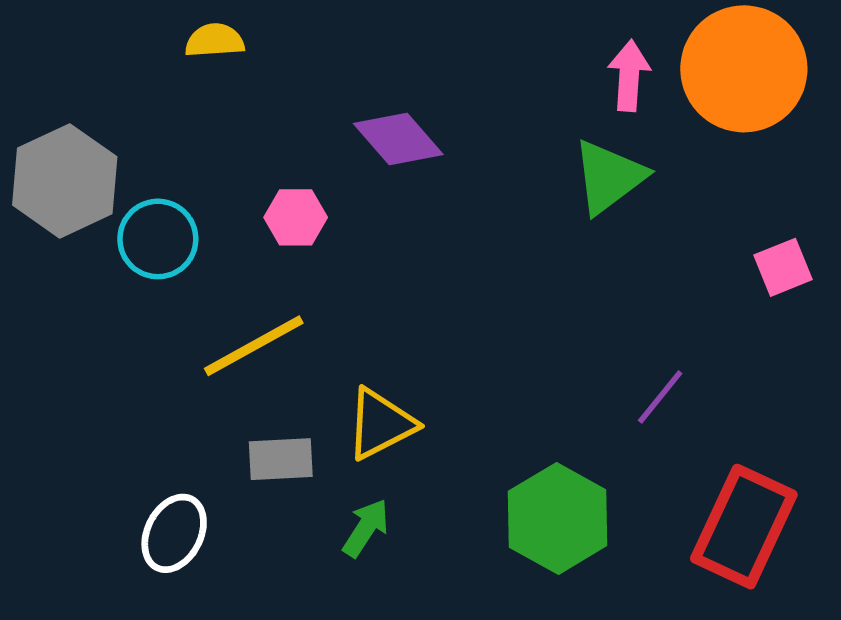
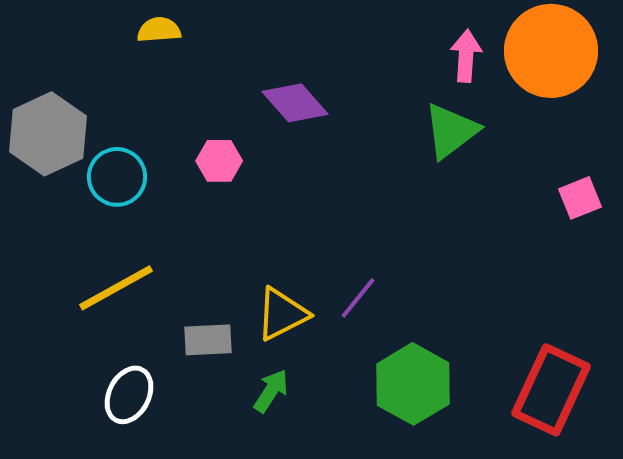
yellow line: (254, 346) -> (116, 288), moved
purple line: (660, 397) -> (358, 298), moved

